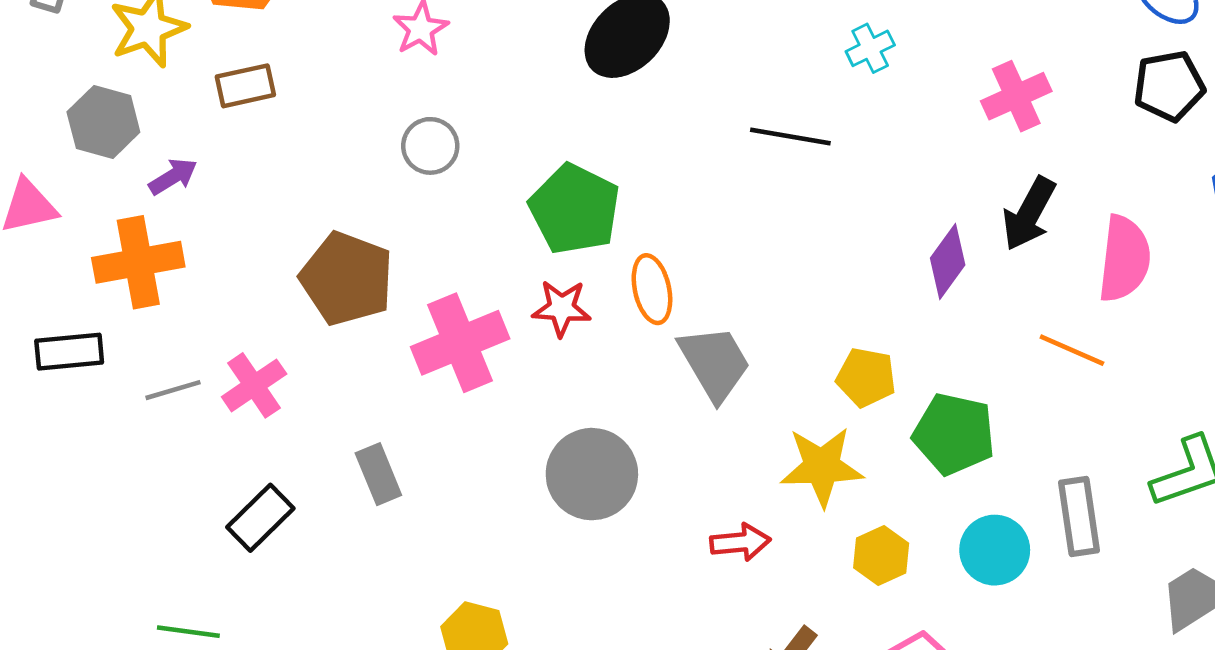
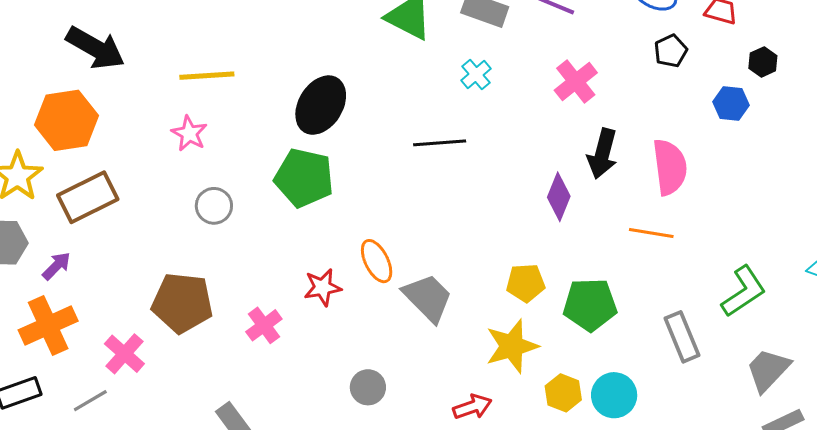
brown rectangle: (245, 86) -> (88, 197), size x1.5
black pentagon: (1169, 86) -> (671, 51), size x0.7
green pentagon: (575, 209) -> (304, 178), moved
pink cross: (460, 343) -> (264, 325), size x0.6
pink cross: (254, 385) -> (124, 354), moved
gray circle: (592, 474) -> (368, 387), size x0.6
cyan circle: (995, 550) -> (614, 395), moved

